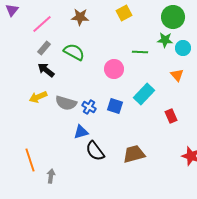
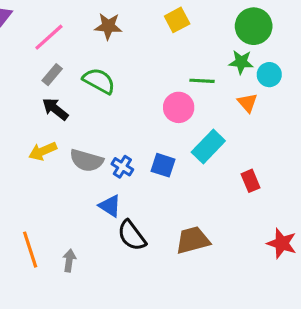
pink circle: (114, 69) -> (179, 107), moved
orange triangle: (177, 75) -> (247, 103), moved
blue triangle: (81, 132) -> (110, 206), turned 49
gray arrow: (51, 176) -> (69, 261), moved

